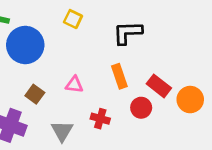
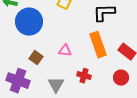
orange rectangle: (119, 76) -> (98, 45), size x1.4
red circle: (141, 108) -> (121, 78), moved

